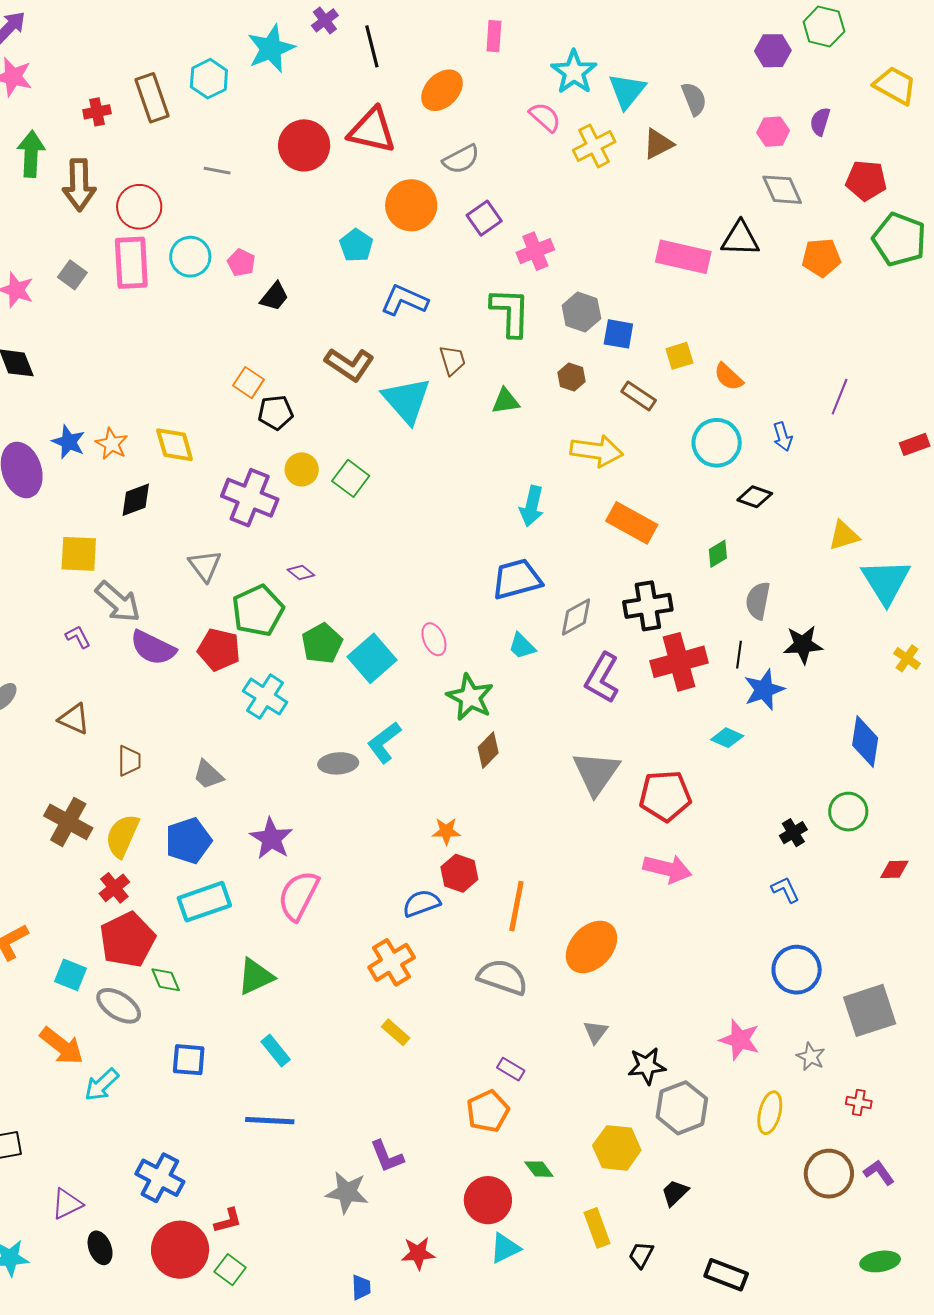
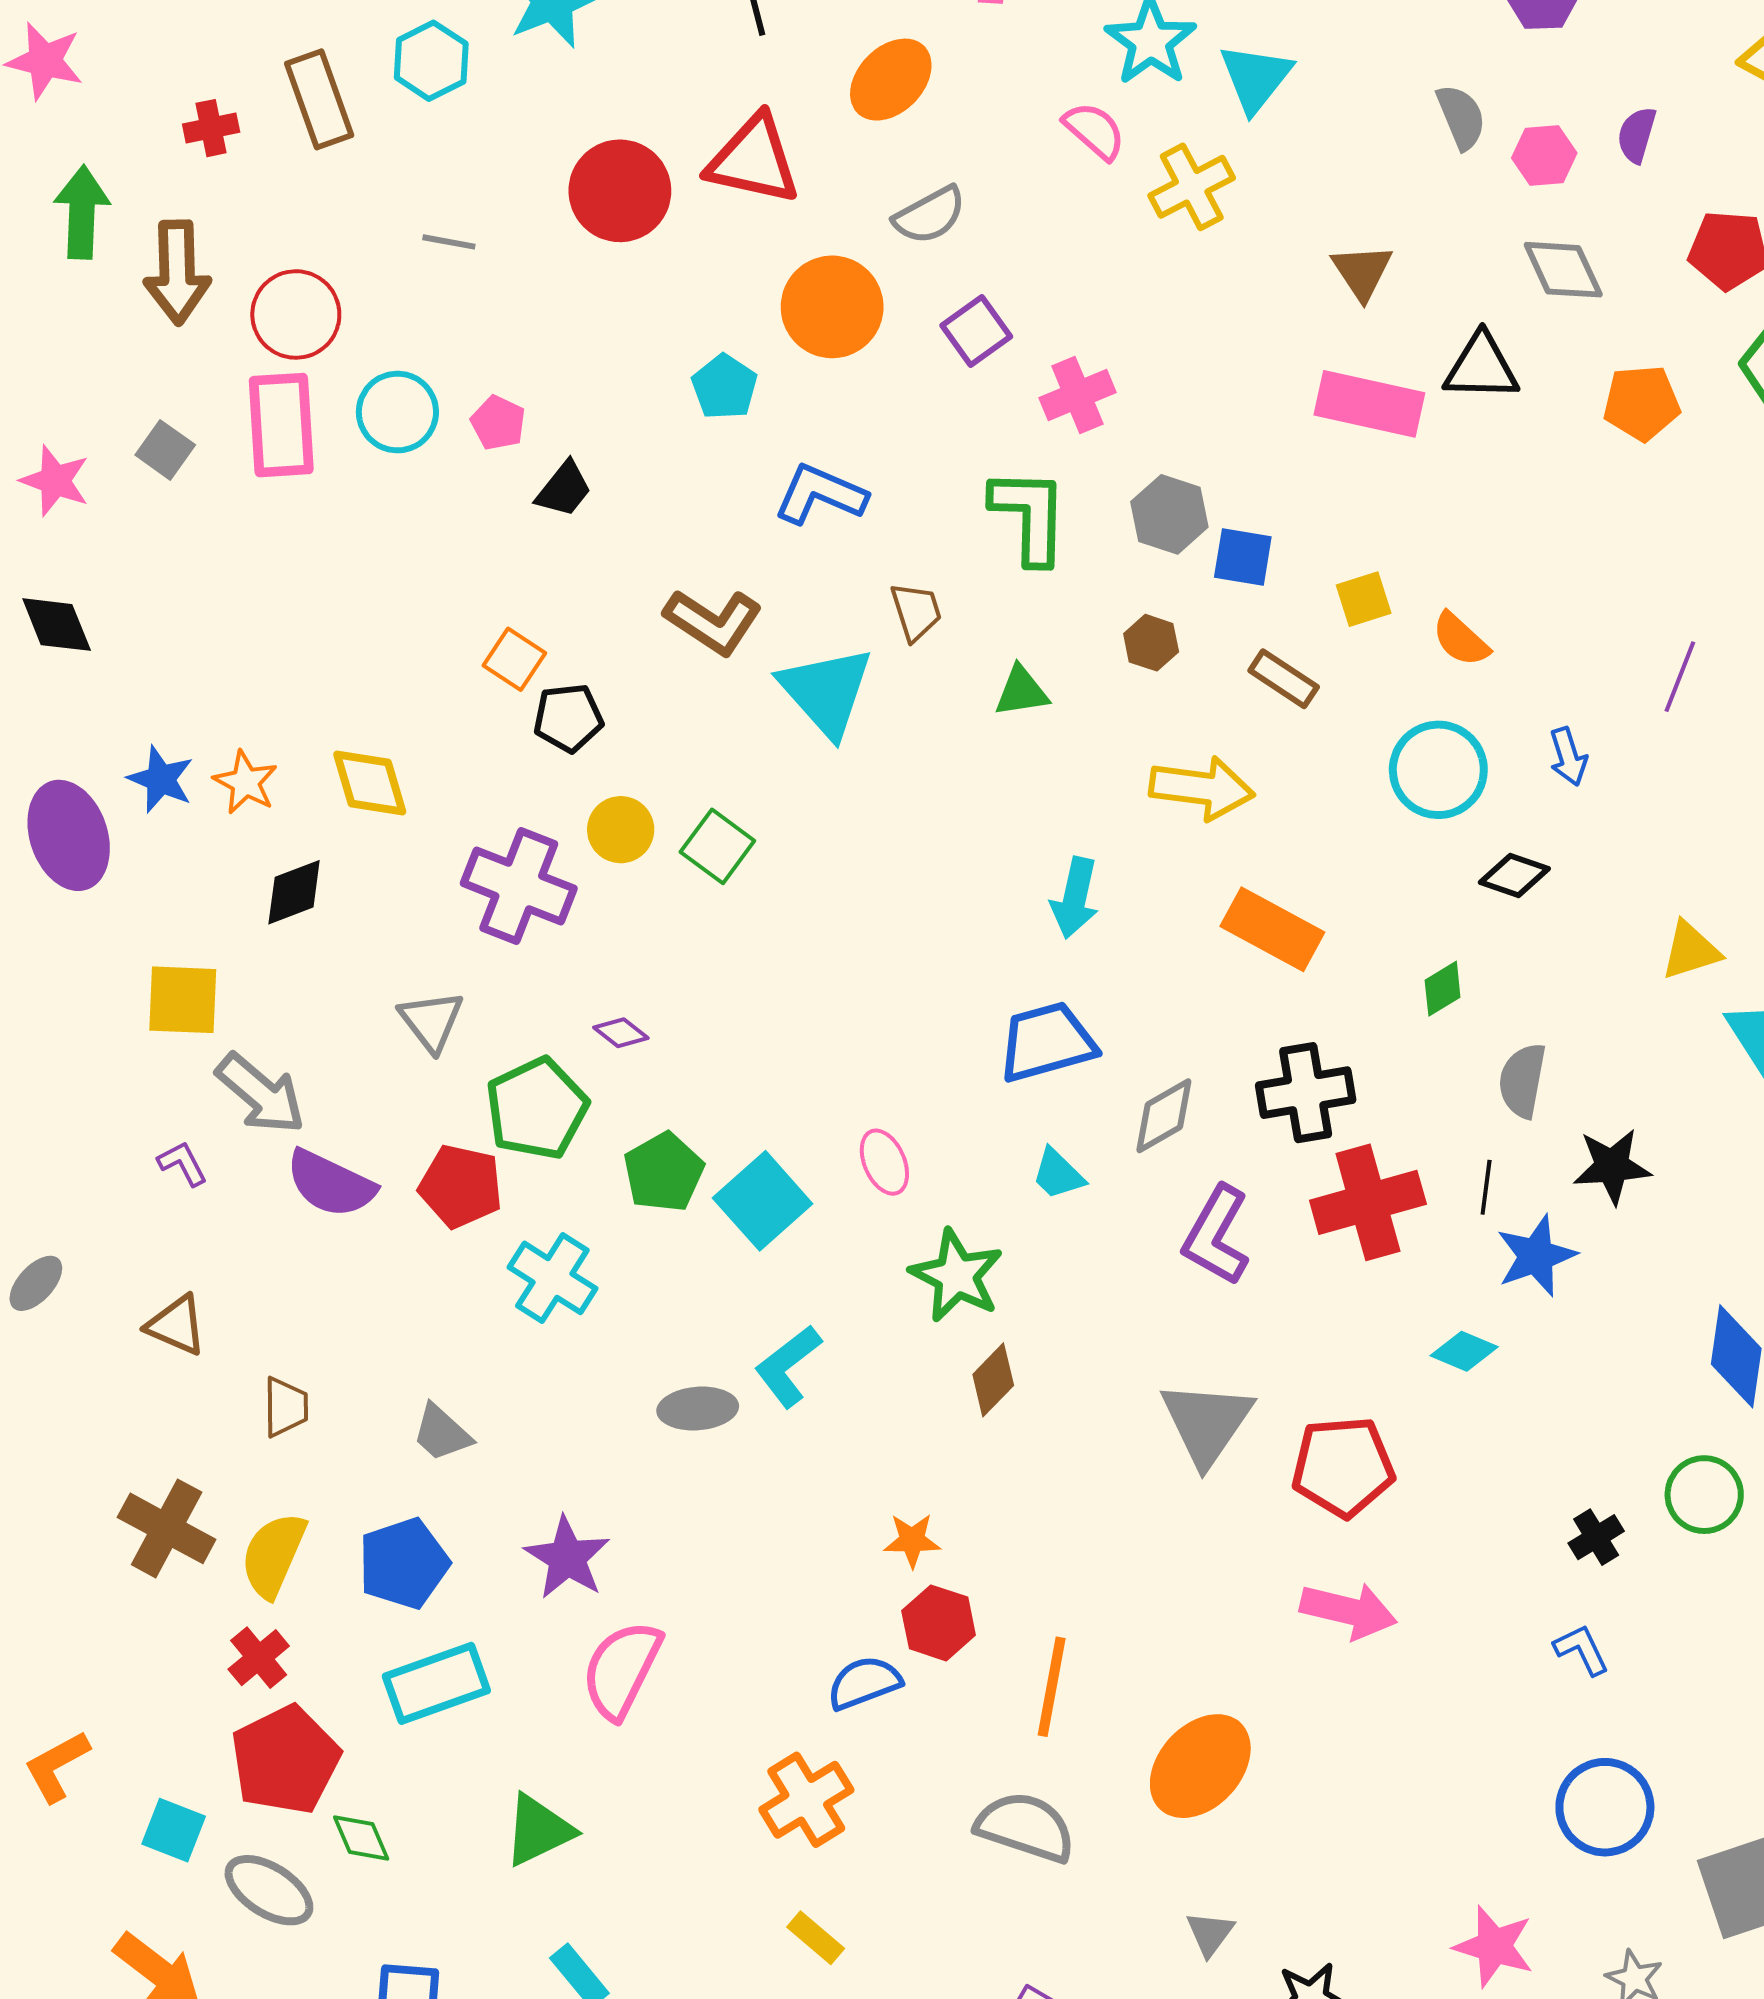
gray semicircle: (694, 99) -> (1461, 117), moved
brown triangle: (658, 144) -> (1362, 272), moved, turned -36

